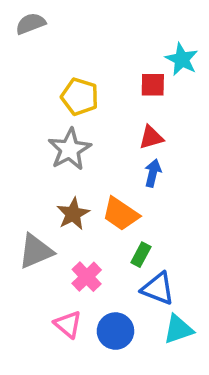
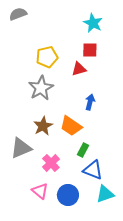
cyan star: (182, 59) -> (93, 23), moved
yellow pentagon: (80, 97) -> (47, 57), turned -30
red triangle: (151, 137) -> (79, 69), moved

